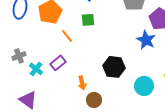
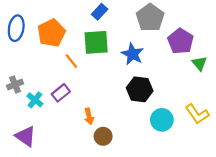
green square: (88, 20) -> (96, 42), size x1.6
blue star: (146, 40) -> (132, 54), moved
black hexagon: (114, 67) -> (140, 89), moved

